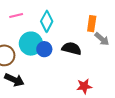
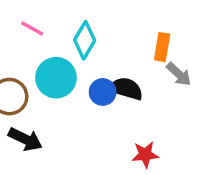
pink line: (16, 16) -> (32, 29), turned 40
blue circle: (44, 49) -> (103, 92), moved

